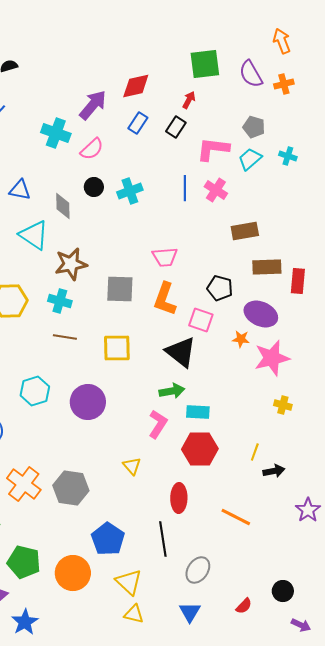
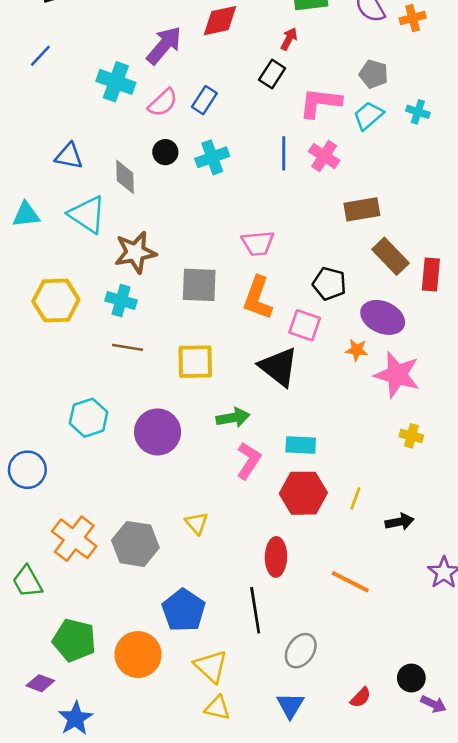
blue rectangle: (138, 123) -> (204, 100), moved
brown rectangle: (267, 267) -> (391, 256), turned 48
pink star: (272, 358) -> (397, 375), turned 30
green arrow: (172, 391) -> (233, 418), moved
yellow line: (255, 452) -> (355, 498), moved
yellow triangle: (132, 466) -> (197, 523), moved
purple arrow: (301, 625) -> (433, 704), moved

